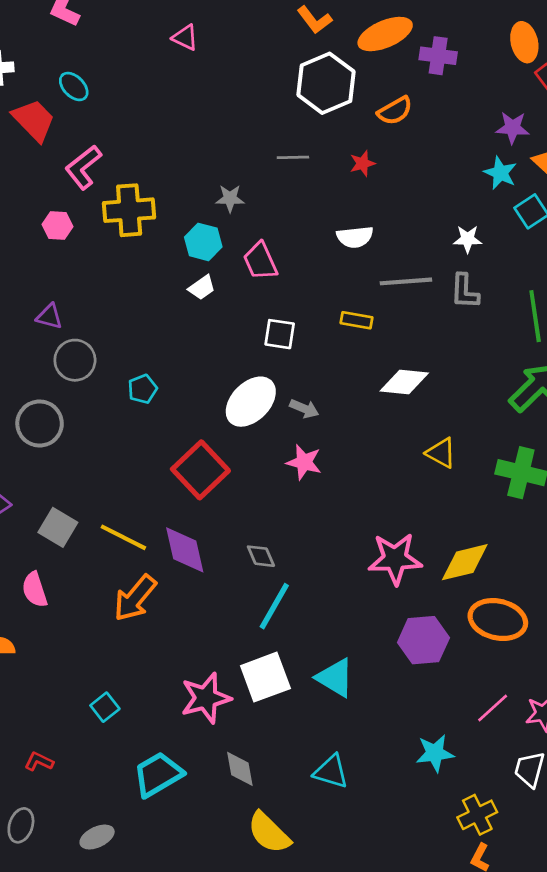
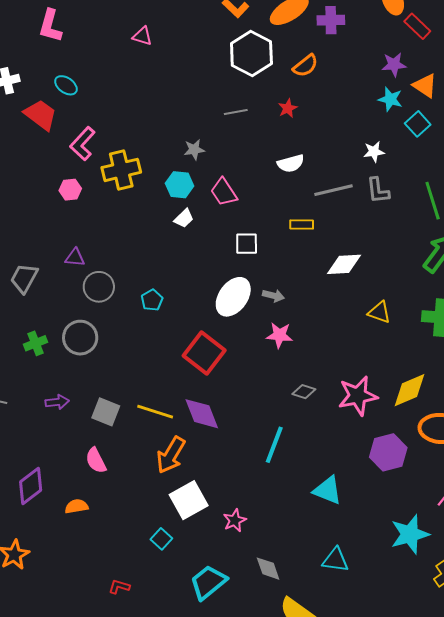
gray diamond: (261, 556) -> (304, 392), moved, turned -40
white square: (265, 677) -> (189, 500), moved
pink star: (206, 698) -> (235, 520), size x0.6
cyan star: (435, 753) -> (410, 534), size x1.4

